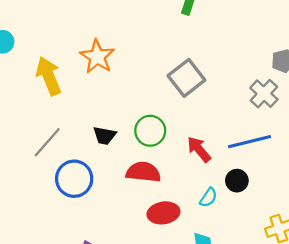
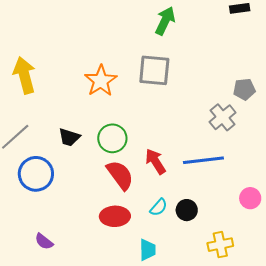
orange star: (97, 57) -> (101, 81), moved
gray square: (186, 78) -> (154, 70), moved, turned 36
red semicircle: (143, 172) -> (120, 175), moved, turned 40
black circle: (237, 181) -> (187, 210), moved

